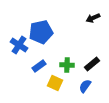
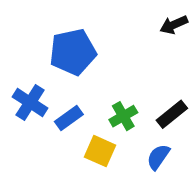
blue cross: (19, 45) -> (30, 102), moved
green cross: (67, 65) -> (123, 116), turned -32

